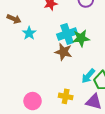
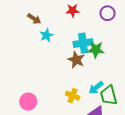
yellow cross: (66, 96) -> (73, 96), moved
pink circle: (33, 101) -> (28, 102), moved

